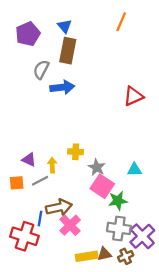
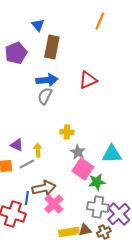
blue triangle: (64, 26) -> (38, 25), moved
purple pentagon: (28, 34) -> (16, 53), moved
gray semicircle: (41, 70) -> (45, 96), moved
red triangle: (133, 96) -> (88, 80), moved
yellow cross: (76, 152) -> (67, 132), moved
cyan triangle: (135, 170) -> (112, 154), size x1.5

